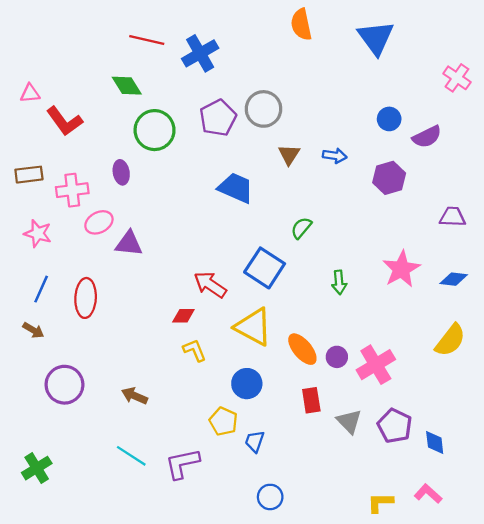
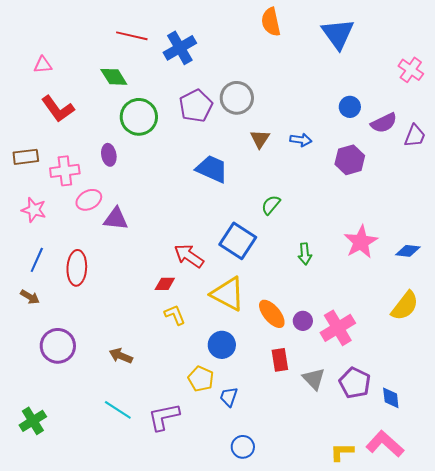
pink triangle: (30, 93) -> (43, 65), moved
purple trapezoid: (452, 217) -> (415, 136), moved, turned 110
pink L-shape: (428, 494) -> (385, 444), size x1.5

